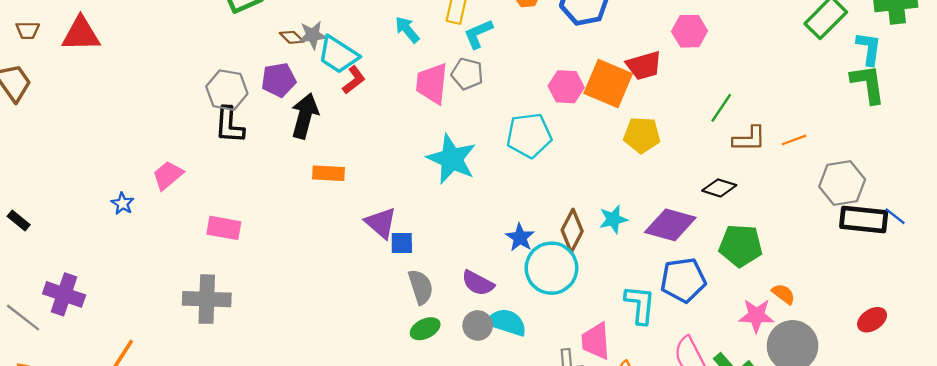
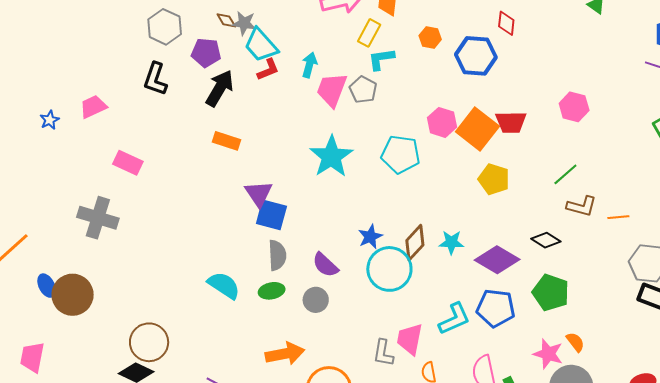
cyan arrow: (407, 30) -> (309, 65), moved, turned 40
pink hexagon: (690, 31) -> (574, 107), moved
gray hexagon: (227, 90) -> (165, 27), moved
blue square: (402, 243) -> (271, 215), size x1.5
cyan L-shape: (640, 305) -> (454, 319), turned 45
cyan semicircle: (507, 322) -> (224, 285), moved

